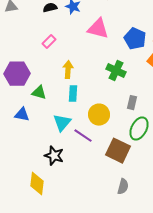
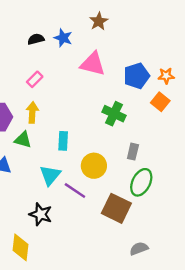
blue pentagon: (135, 39) -> (137, 76), turned 30
yellow arrow: (68, 70) -> (32, 112), moved
gray semicircle: (123, 187) -> (139, 249), moved, turned -126

